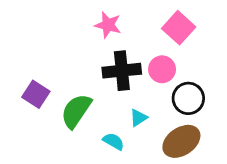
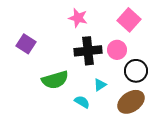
purple square: (36, 94) -> (26, 44), moved
green semicircle: (76, 111) -> (55, 80), turned -140

